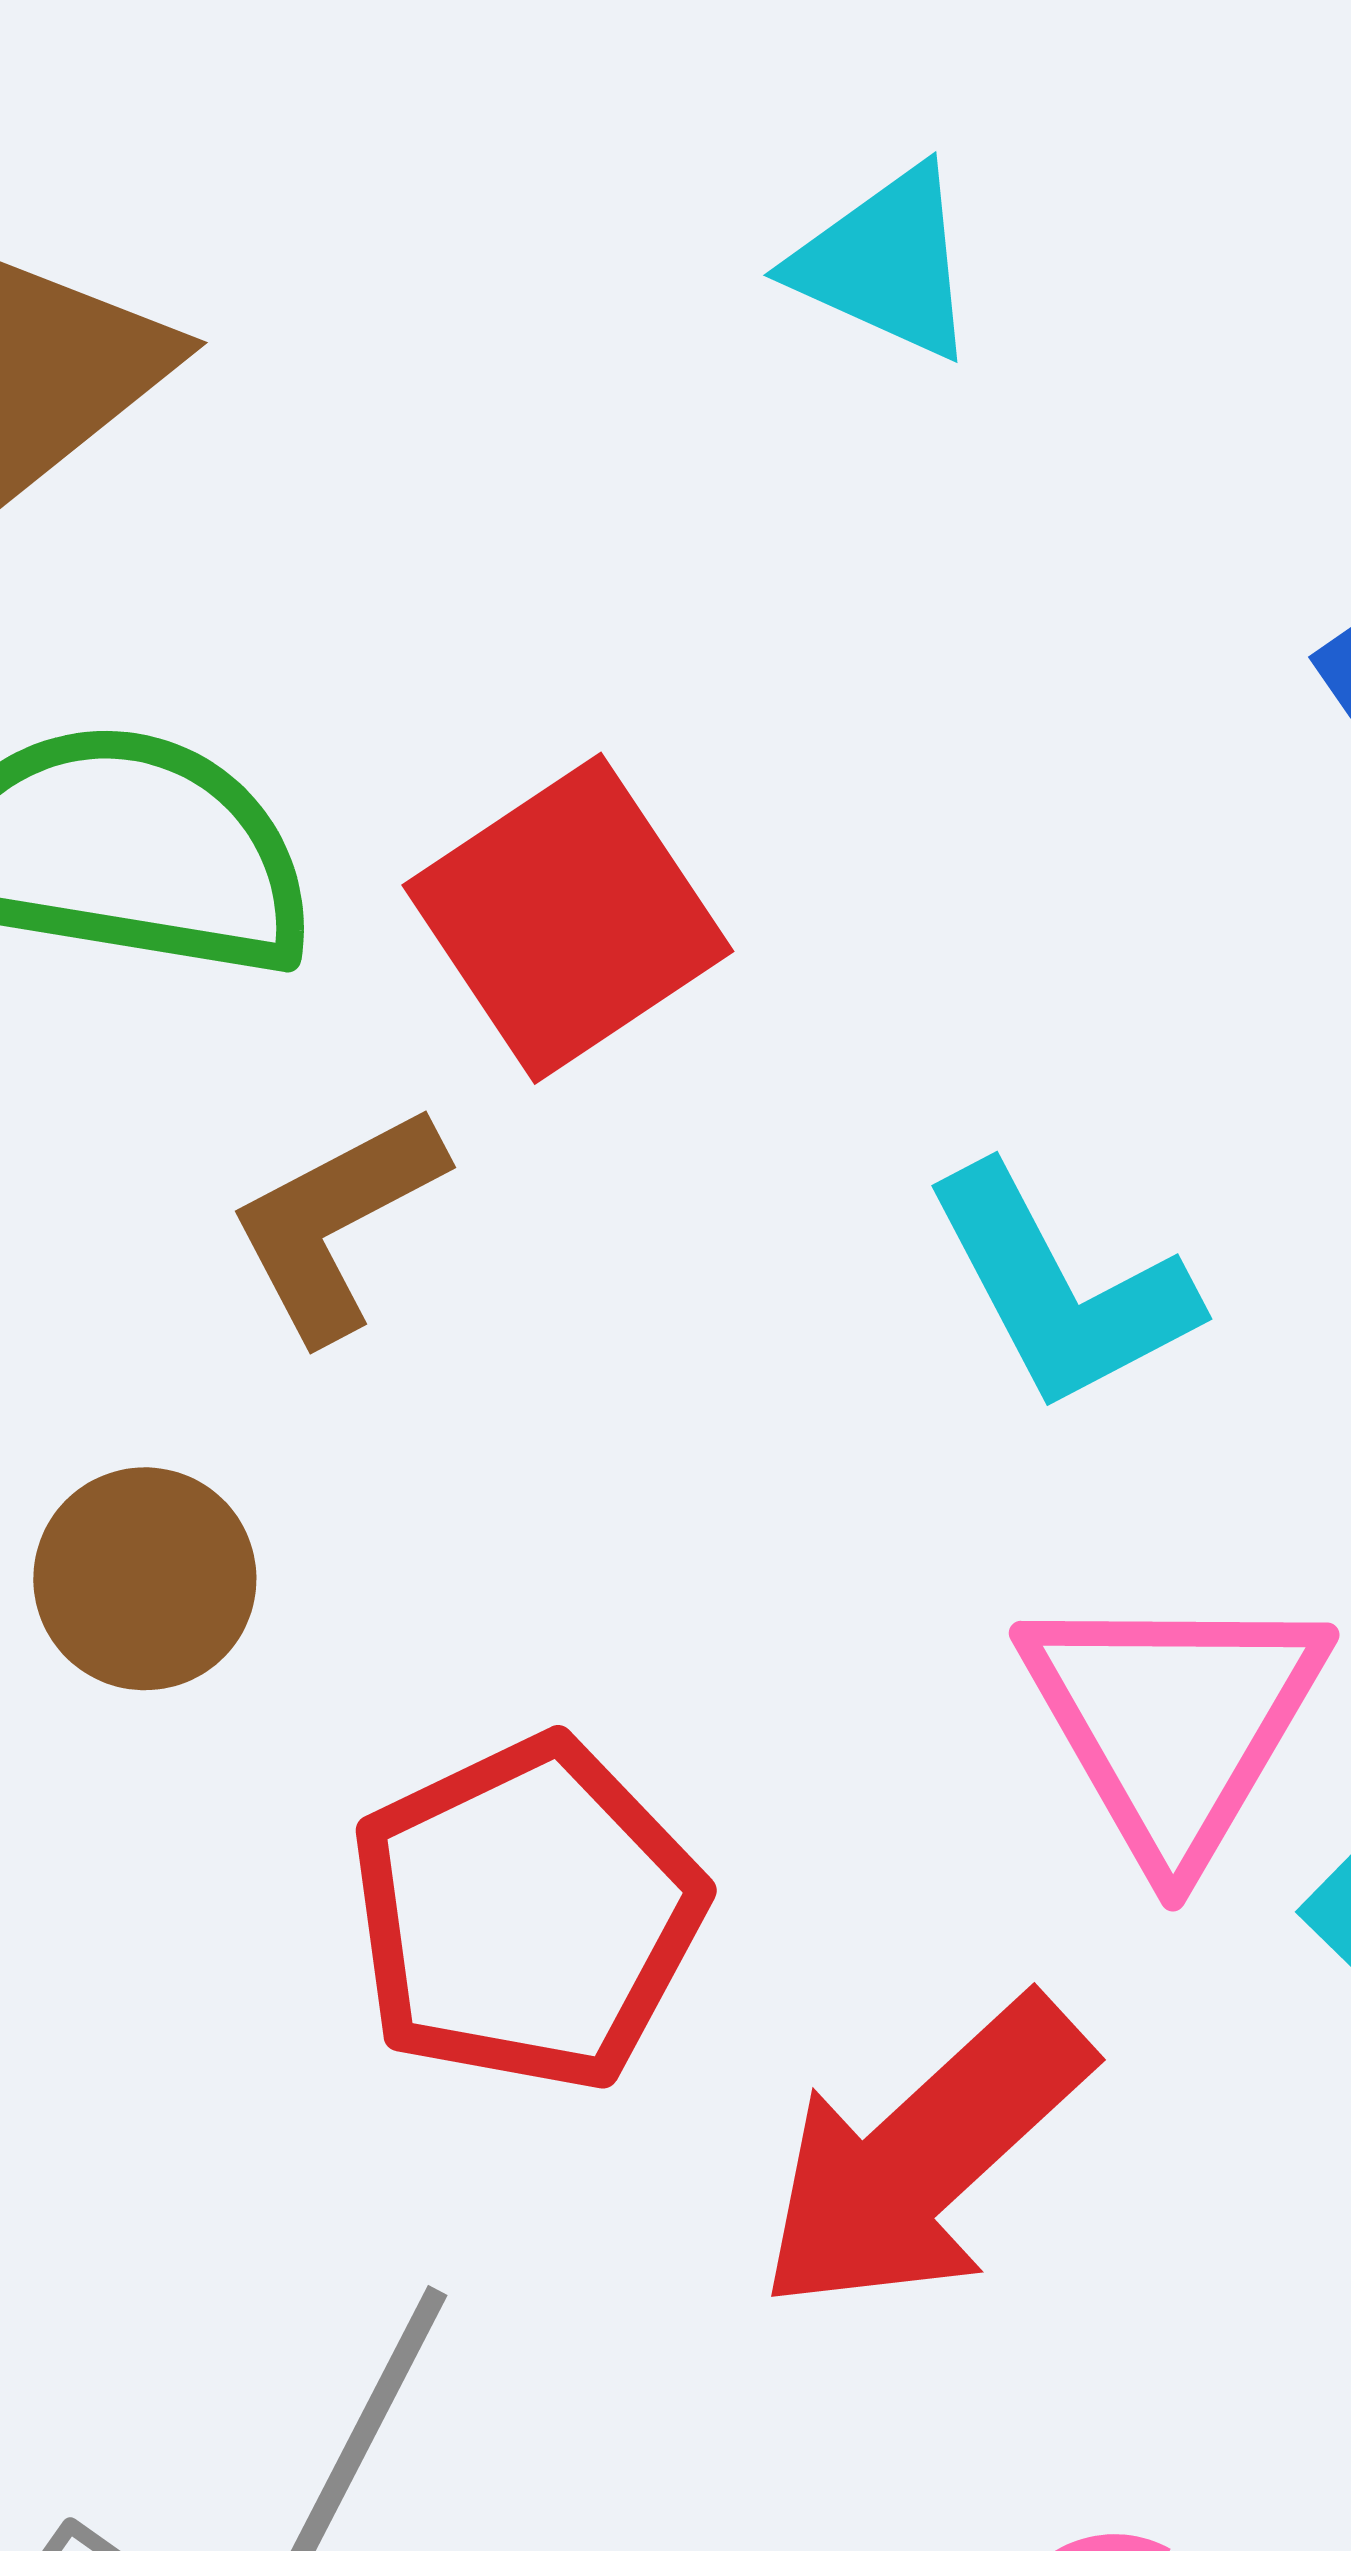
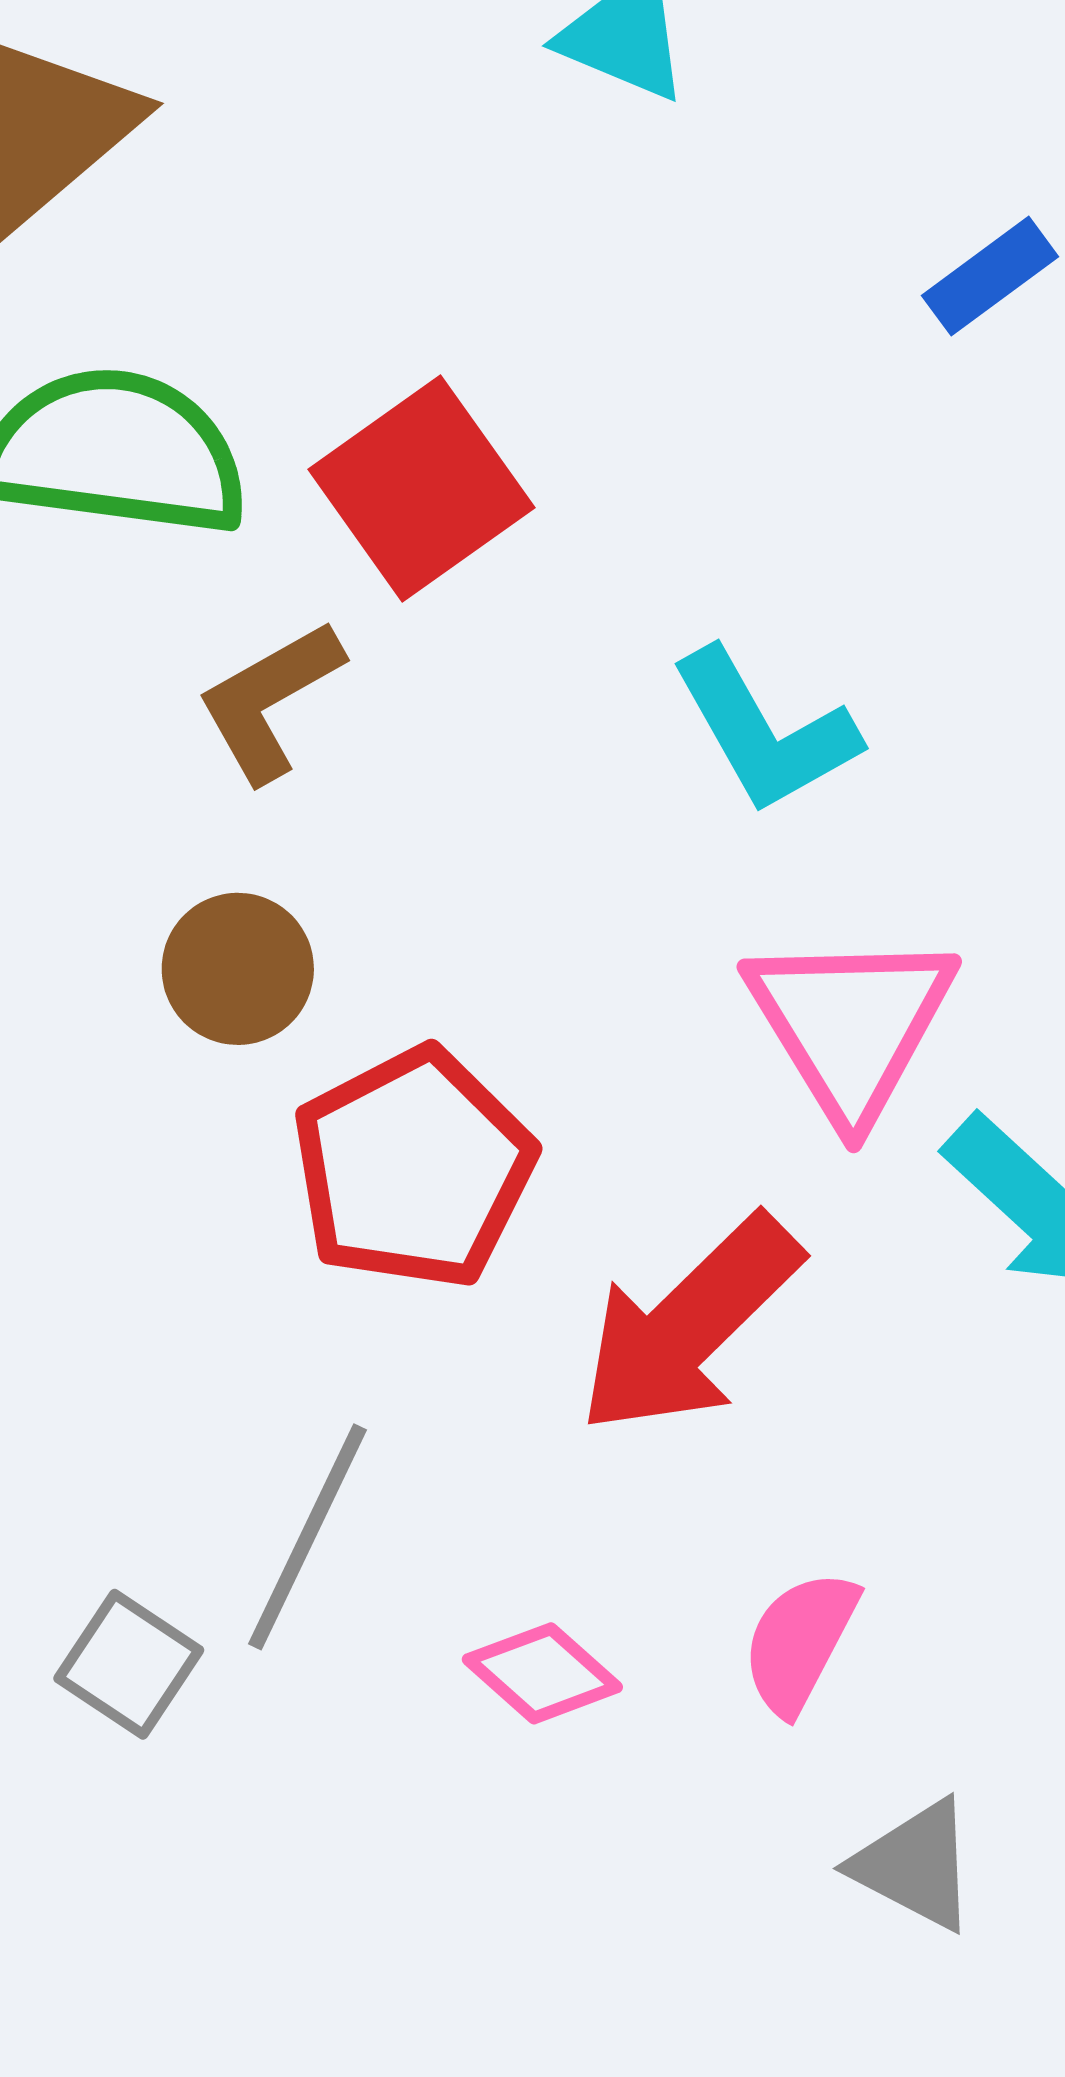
brown circle: (145, 1579) -> (238, 969), moved

